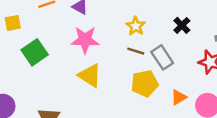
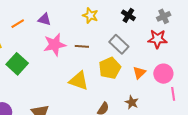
yellow star: (136, 26) -> (90, 16), moved
brown line: (136, 51) -> (82, 46), moved
yellow triangle: (90, 75) -> (79, 81), moved

